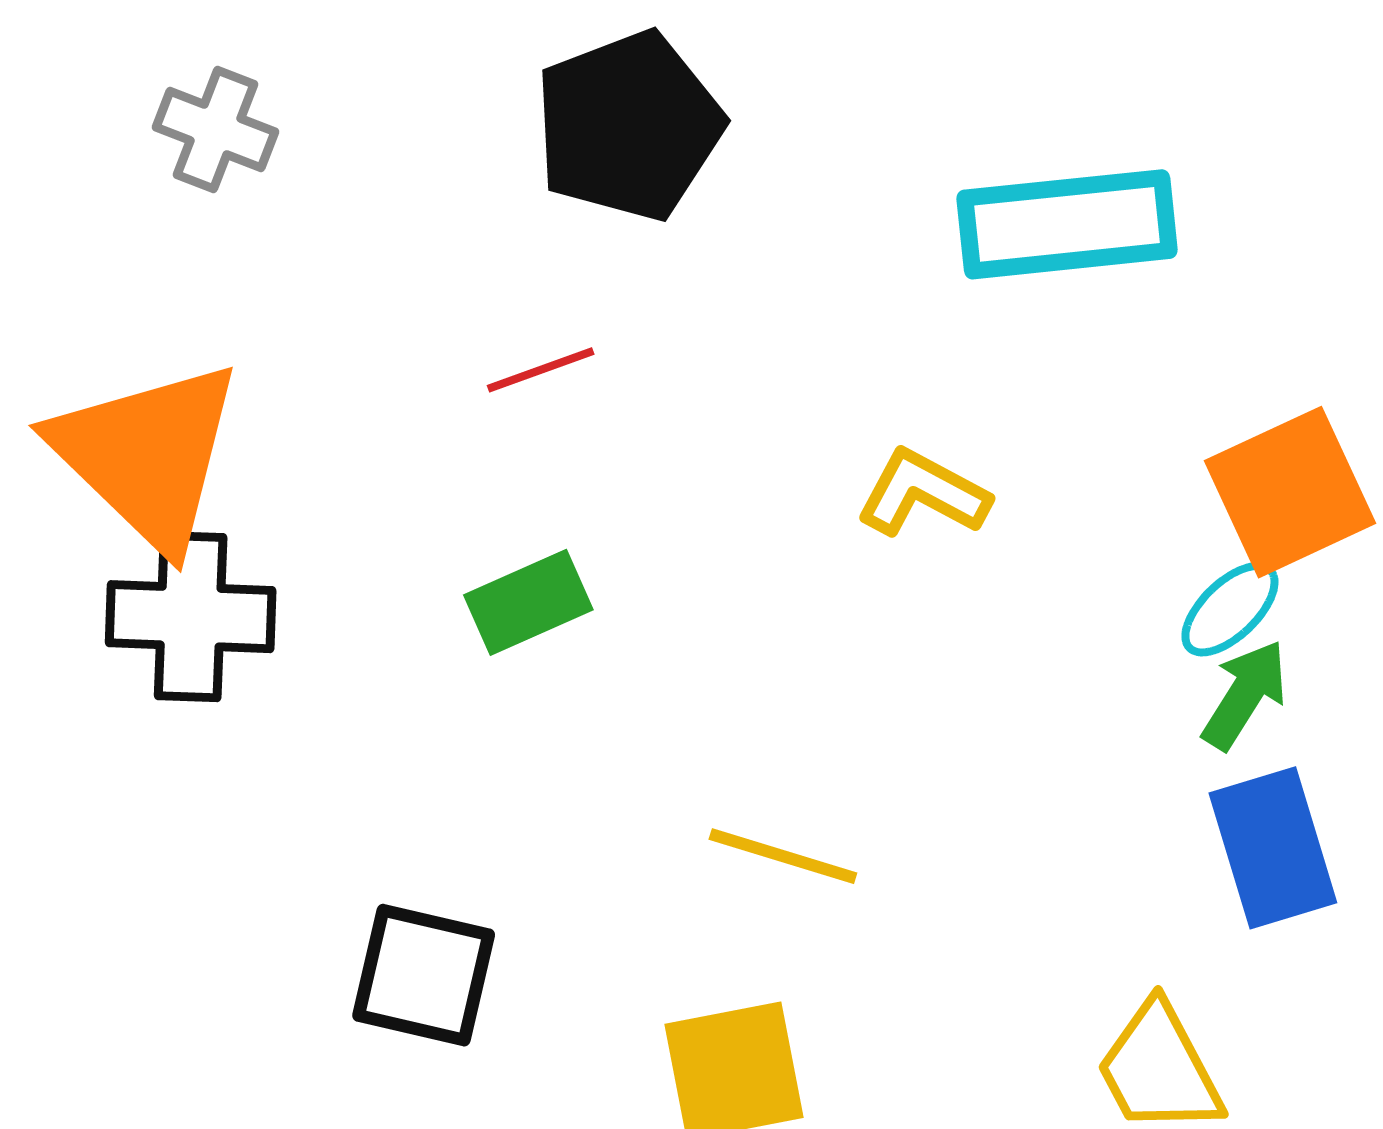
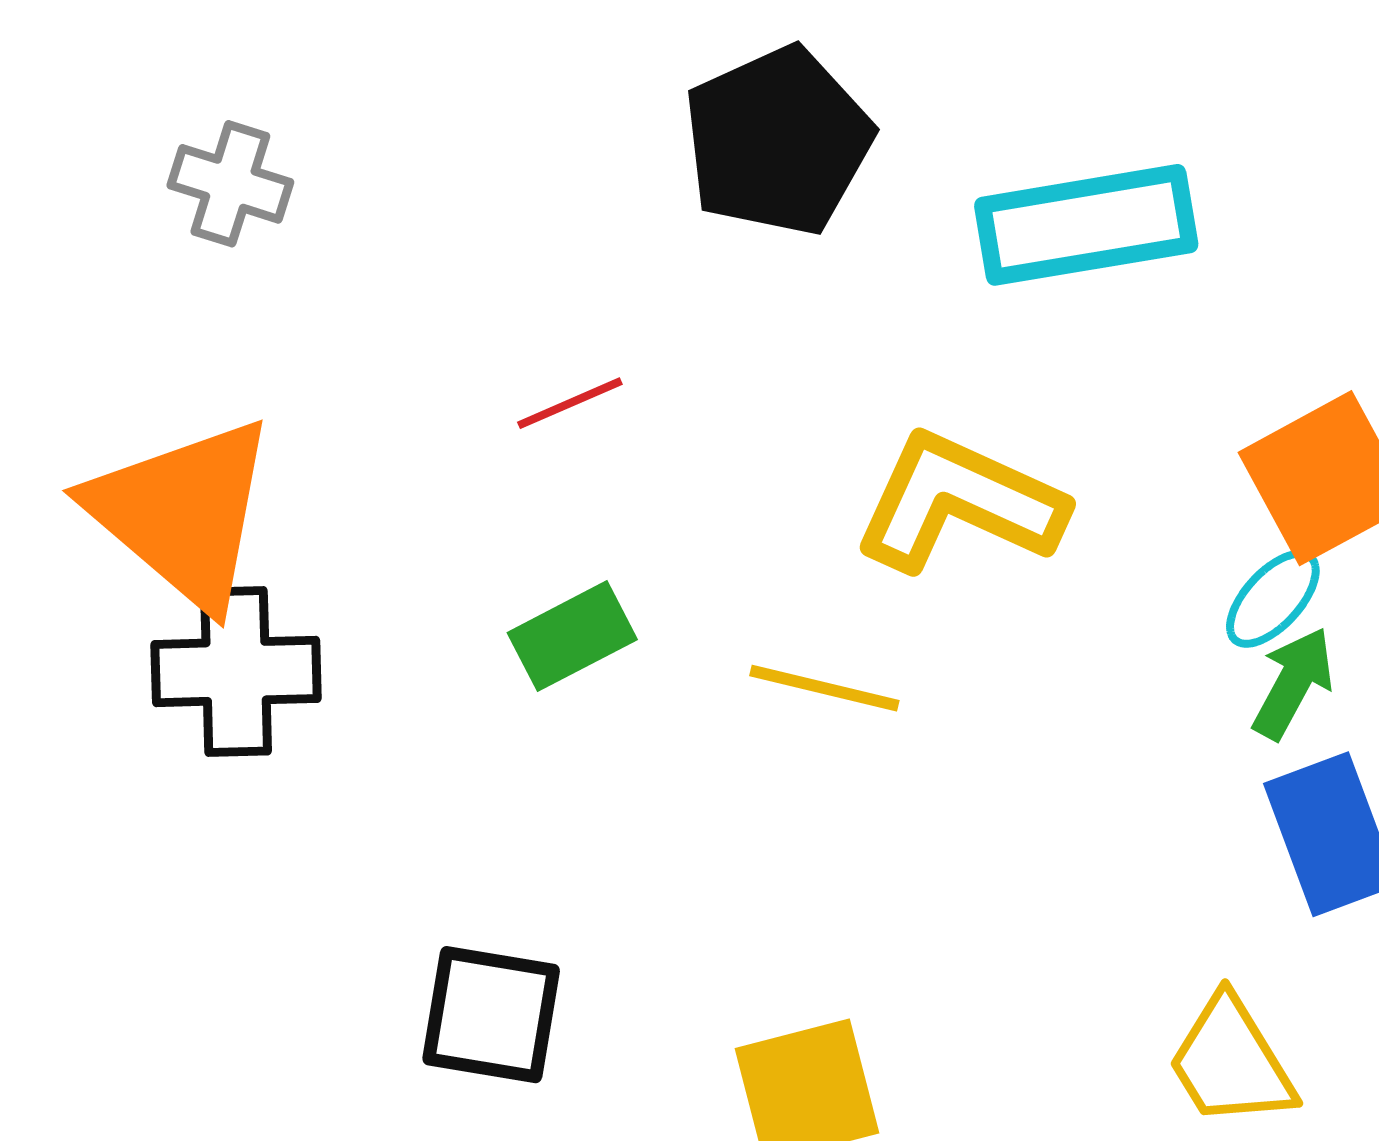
black pentagon: (629, 126) -> (778, 141), moved
yellow L-shape: (923, 493) -> (959, 502), size x1.6
yellow line: (783, 856) -> (824, 688), moved

